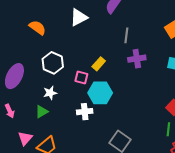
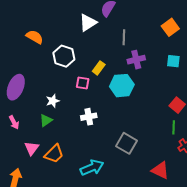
white triangle: (79, 17) -> (88, 23), moved
white hexagon: (53, 63) -> (64, 56), moved
cyan hexagon: (100, 93) -> (122, 86), moved

